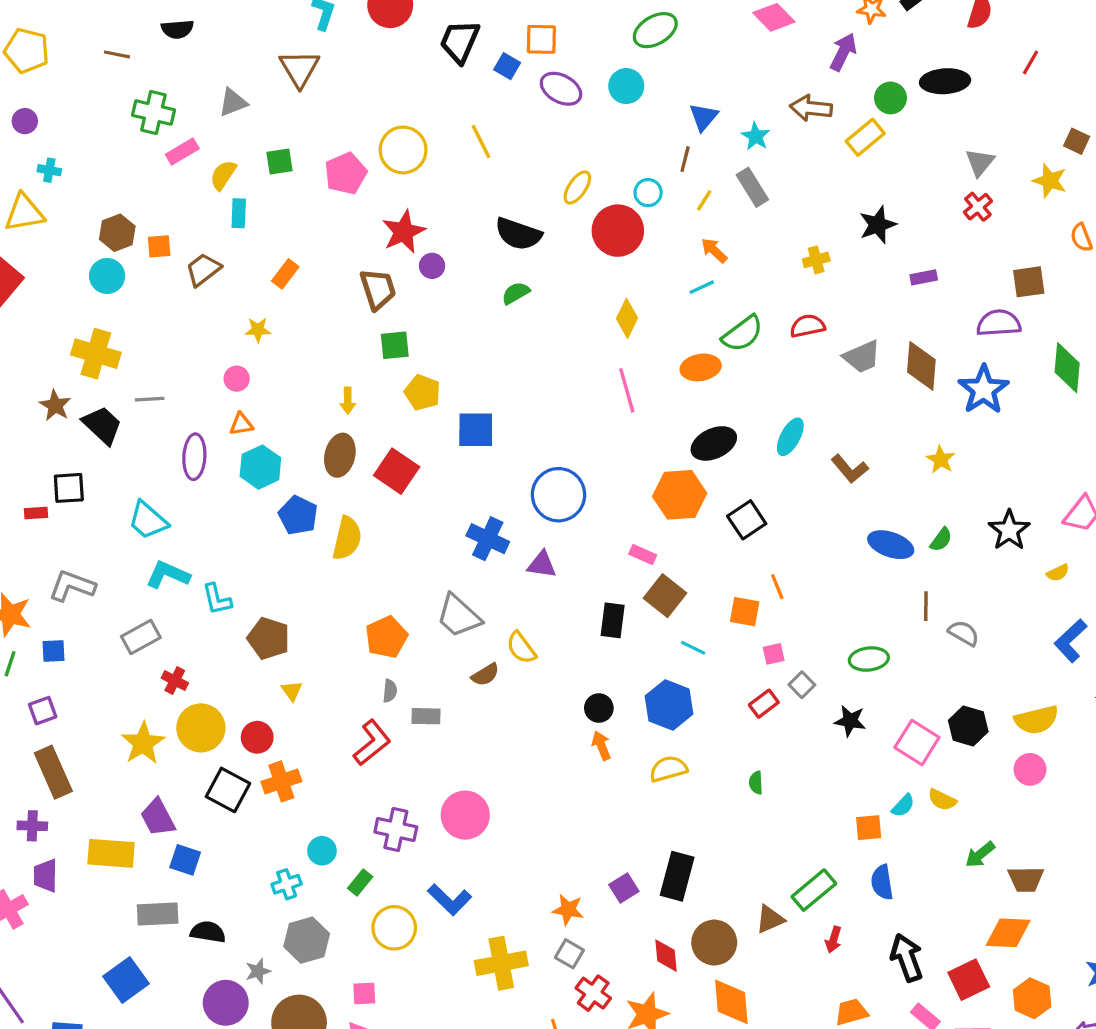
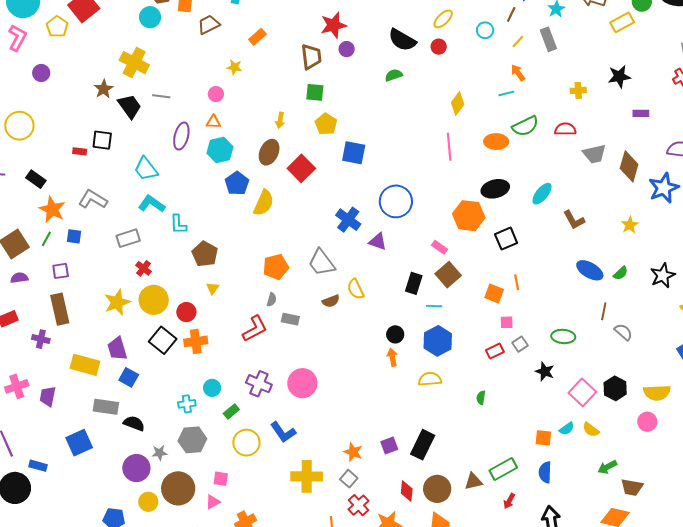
red circle: (618, 231) -> (439, 47), moved, size x0.5
cyan line: (693, 648) -> (434, 306), moved, turned -35
purple trapezoid: (45, 876) -> (48, 396), moved

